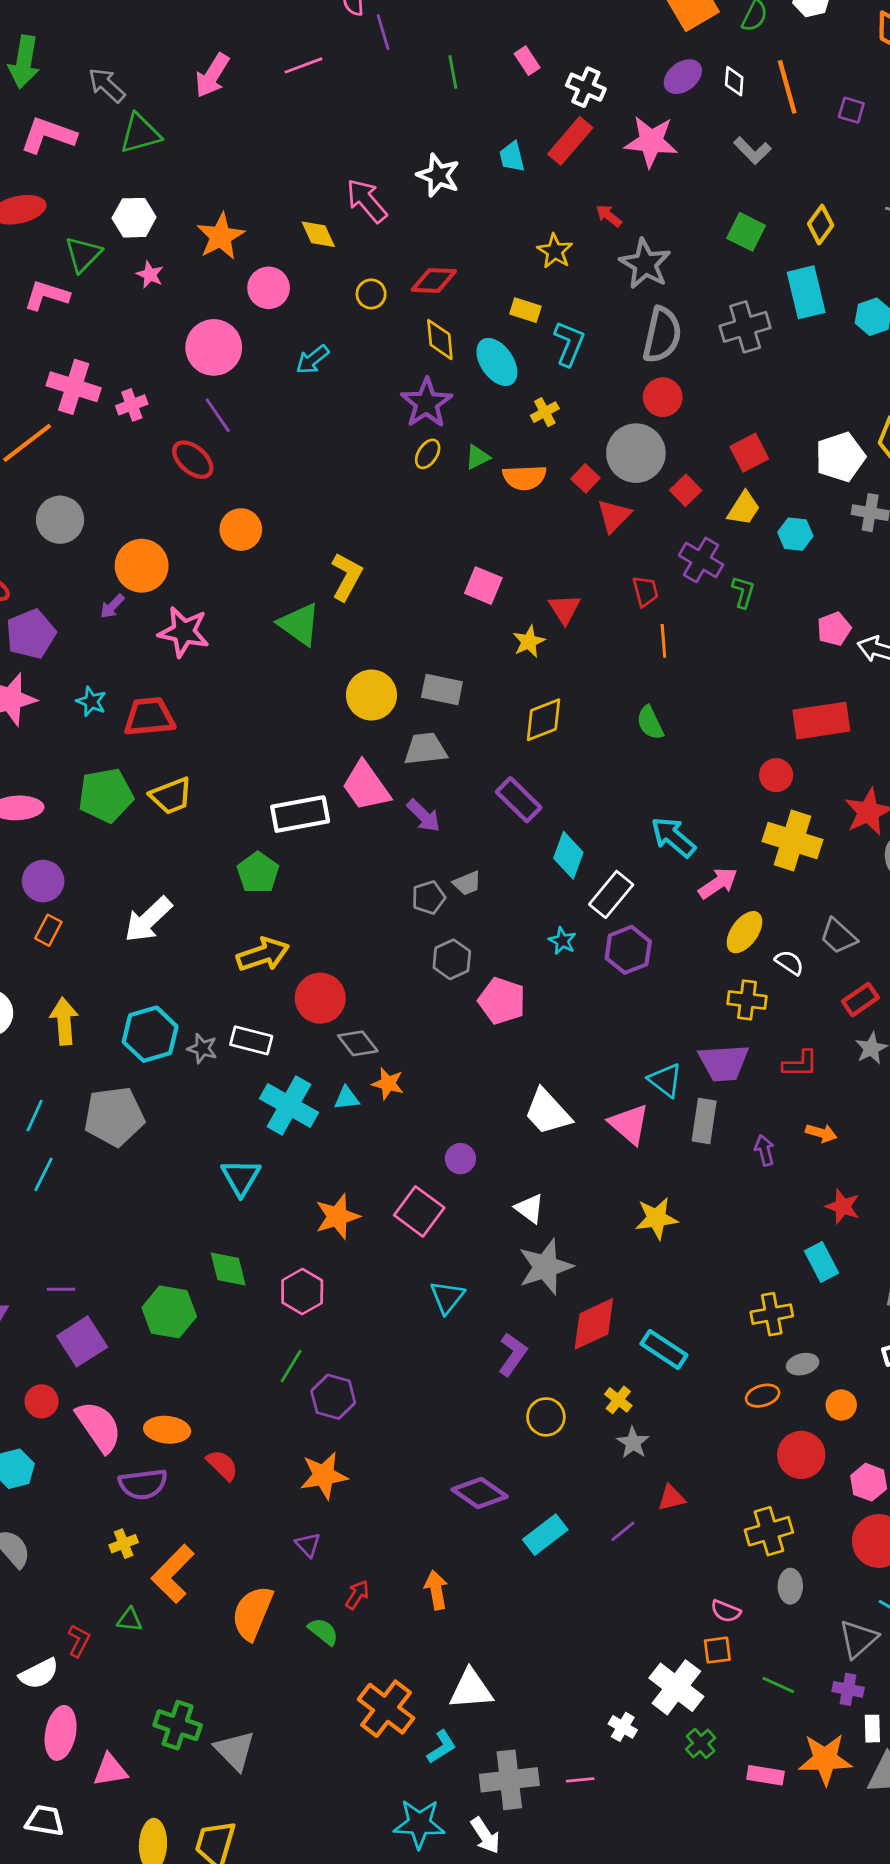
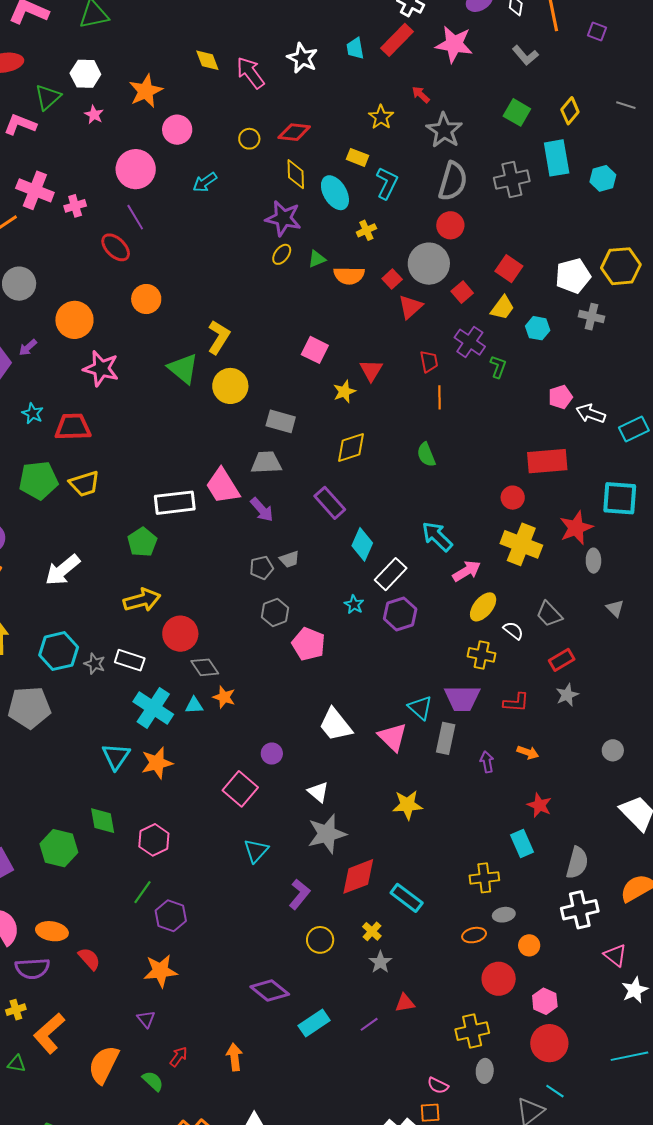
yellow diamond: (318, 234) -> (207, 60), moved
purple star: (426, 403) -> (283, 218), turned -30
red square: (749, 453) -> (509, 269), turned -32
purple arrow: (112, 606) -> (28, 347), moved
yellow circle: (371, 695) -> (230, 386), moved
orange star: (337, 1216) -> (157, 763), moved

